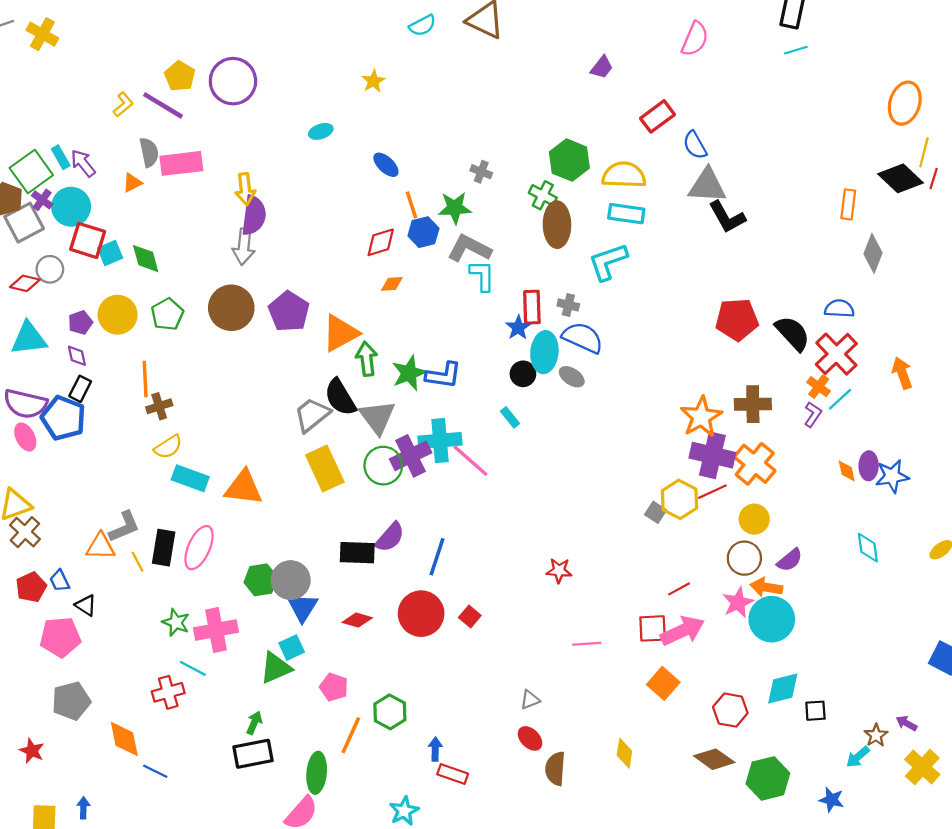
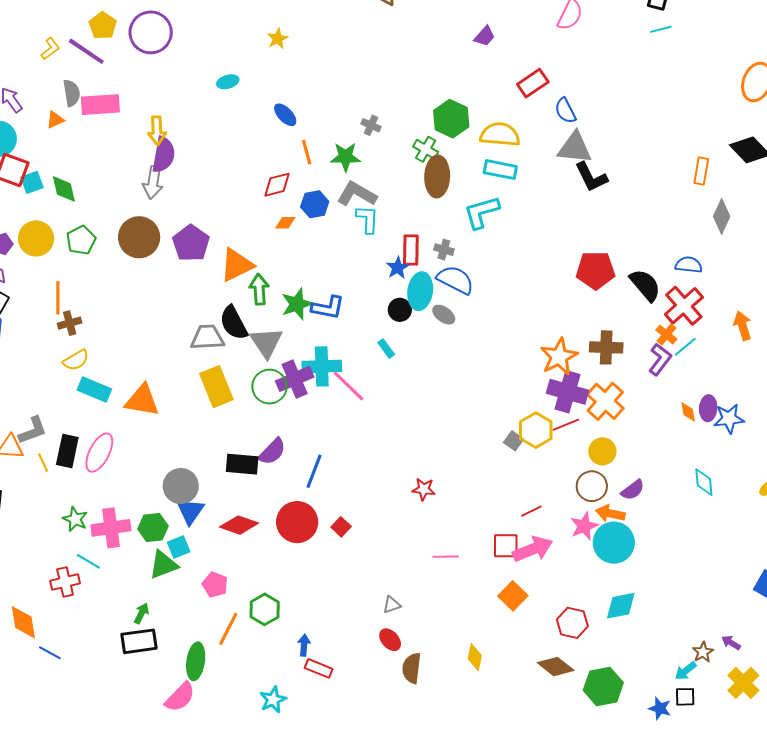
blue hexagon: (423, 232) -> (315, 204), moved
purple L-shape: (813, 414) -> (660, 359), size x1.4
gray trapezoid: (312, 415) -> (207, 337), turned 33
green hexagon: (261, 580) -> (153, 528), moved
red diamond: (357, 620) -> (239, 525), size x1.4
black square: (815, 711) -> (685, 697), moved

